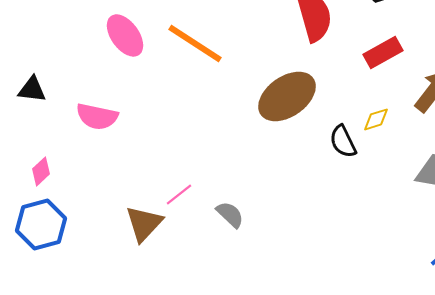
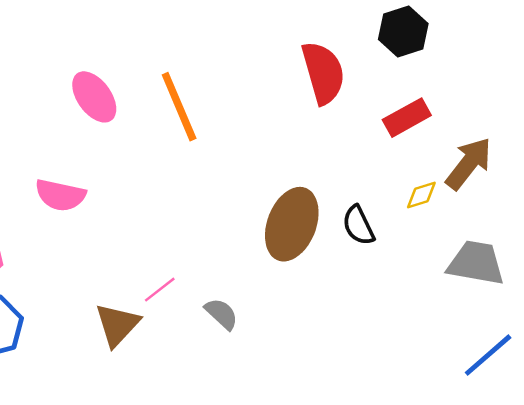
orange line: (195, 43) -> (179, 107), turned 34
brown ellipse: (287, 96) -> (292, 224), moved, turned -34
yellow diamond: (376, 119) -> (421, 195), moved

